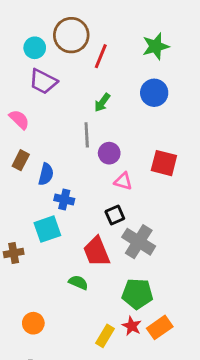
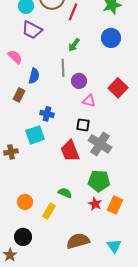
brown rectangle: (21, 160) -> (19, 95), moved
red square: (164, 163) -> (118, 88), turned 30
blue semicircle: (46, 174) -> (34, 76), moved
black square: (115, 215) -> (83, 125), turned 32
green semicircle: (78, 282) -> (65, 193), moved
orange rectangle: (160, 327) -> (115, 205), turned -30
yellow rectangle: (105, 336) -> (49, 211), moved

